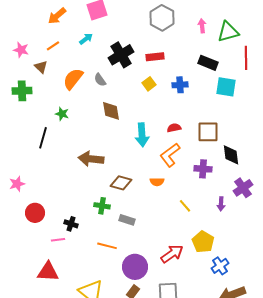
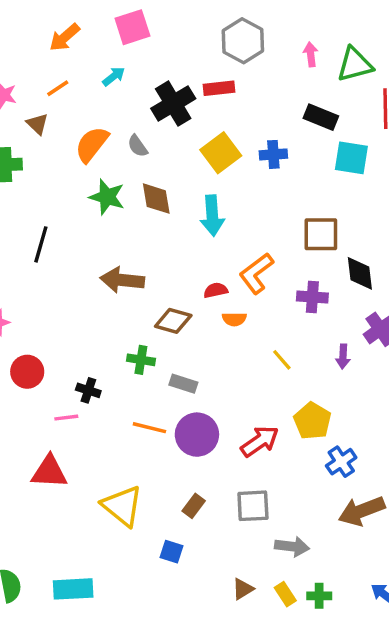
red rectangle: (155, 57) -> (219, 88), moved
yellow square: (149, 84) -> (221, 153), size x1.6
green star: (62, 114) -> (107, 197), moved, size x1.5
red semicircle: (174, 128) -> (216, 290), moved
cyan arrow: (142, 135) -> (212, 216), moved
purple circle: (135, 267) -> (197, 435), moved

